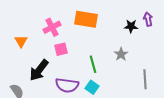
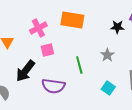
cyan square: (92, 87) -> (108, 88), moved

